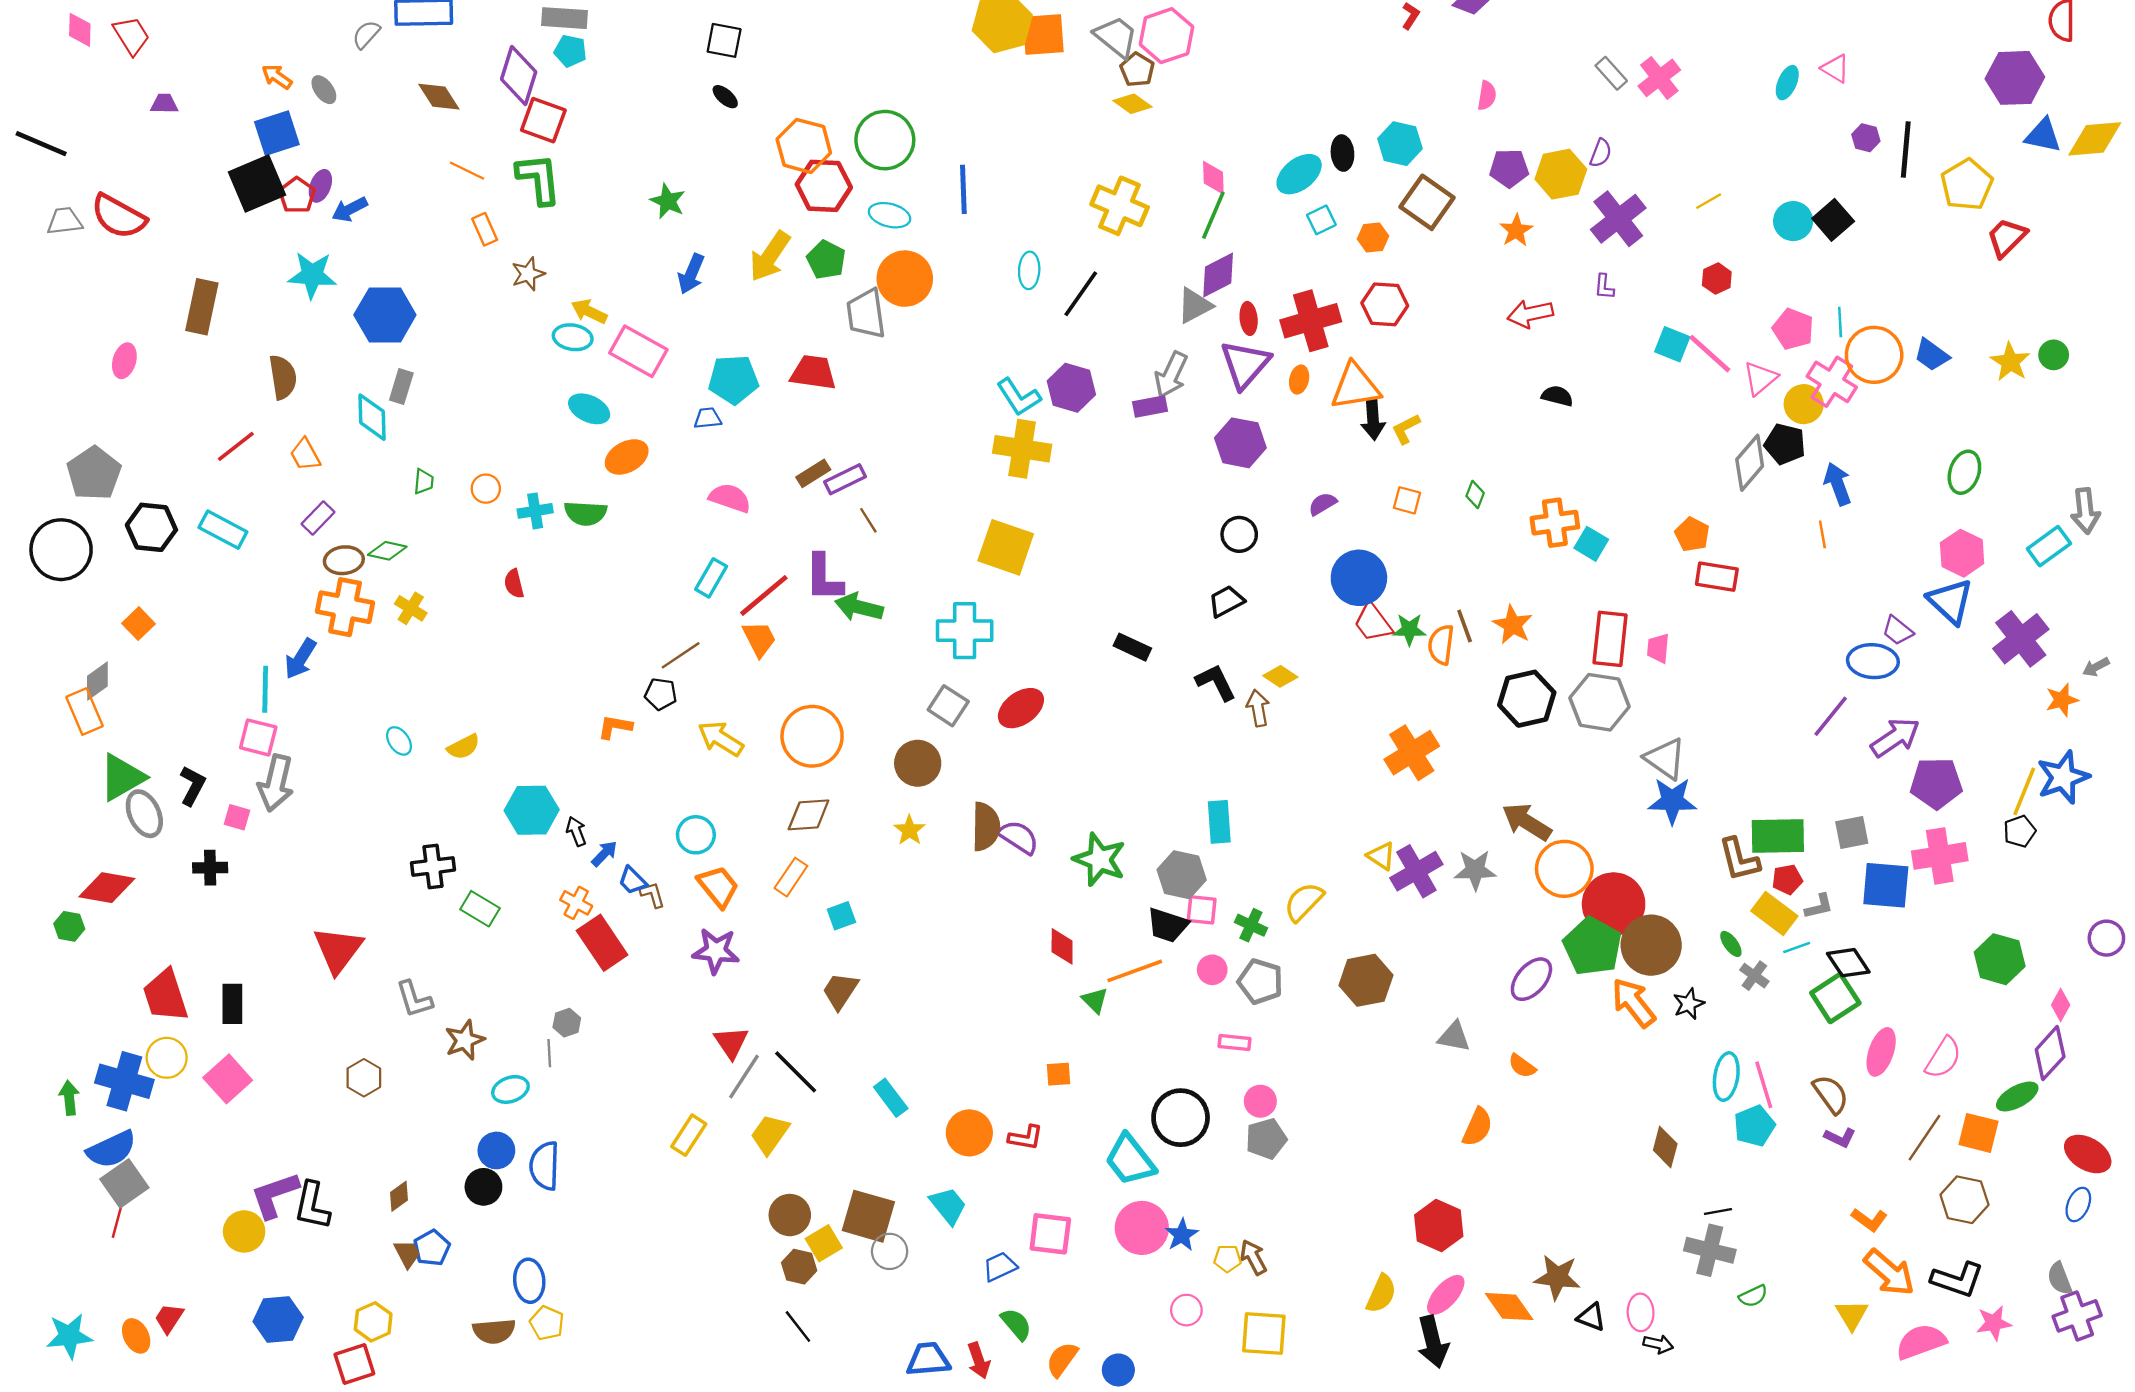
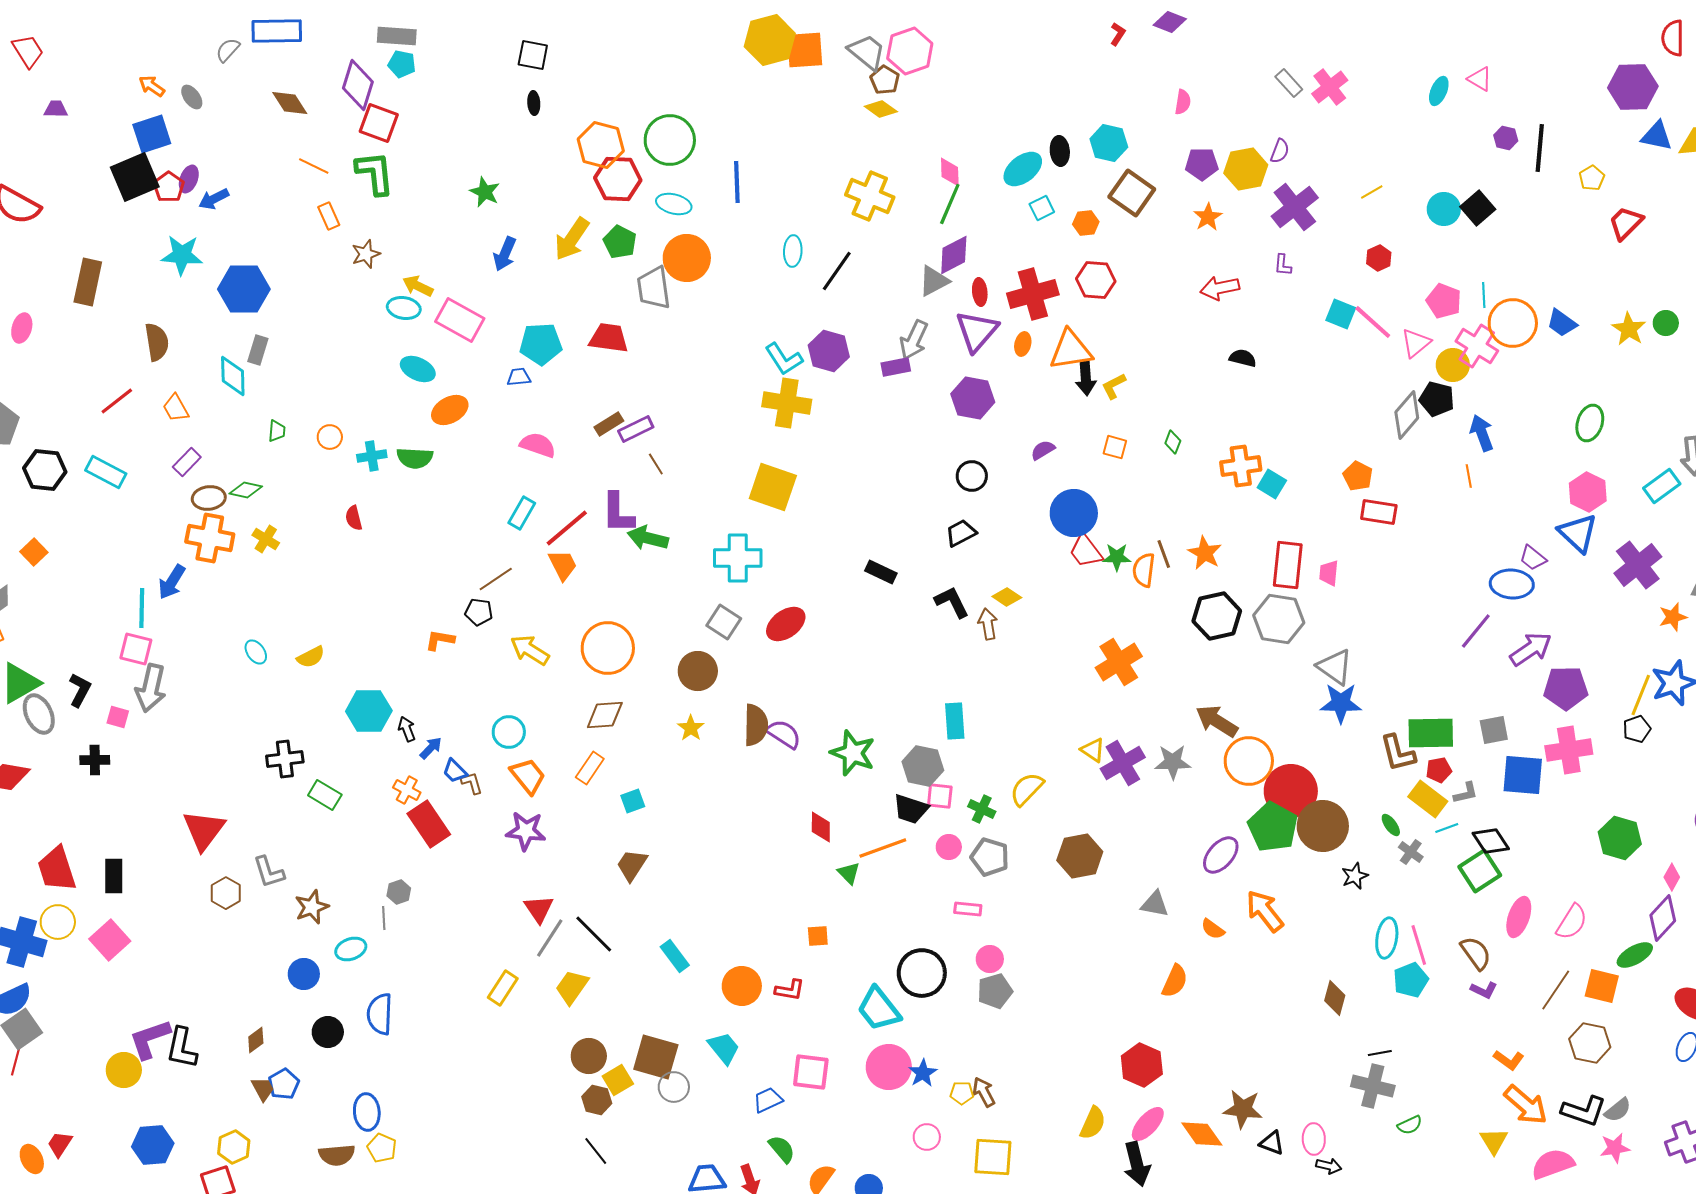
black ellipse: (725, 97) -> (534, 103), turned 45
yellow pentagon: (1967, 185) -> (1592, 178), size x0.6
orange arrow: (1634, 1003) -> (1265, 911), moved
brown hexagon: (364, 1078) -> (226, 893), moved
blue circle: (496, 1150) -> (304, 974), moved
gray semicircle: (2059, 1278) -> (1618, 1110), moved, turned -108

